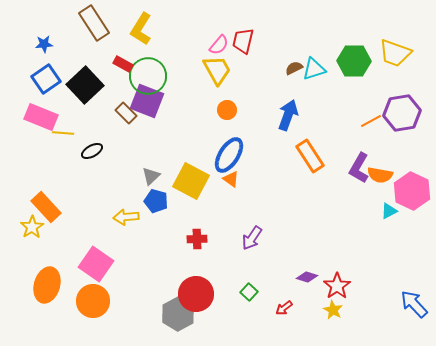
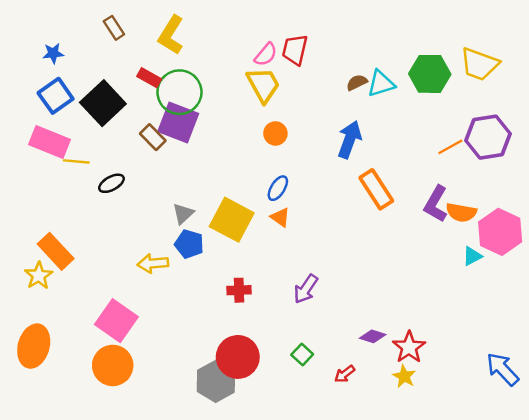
brown rectangle: (94, 23) -> (114, 28), size x0.6
blue ellipse: (229, 155) -> (278, 188), size x0.6
orange ellipse: (47, 285) -> (34, 346), moved

